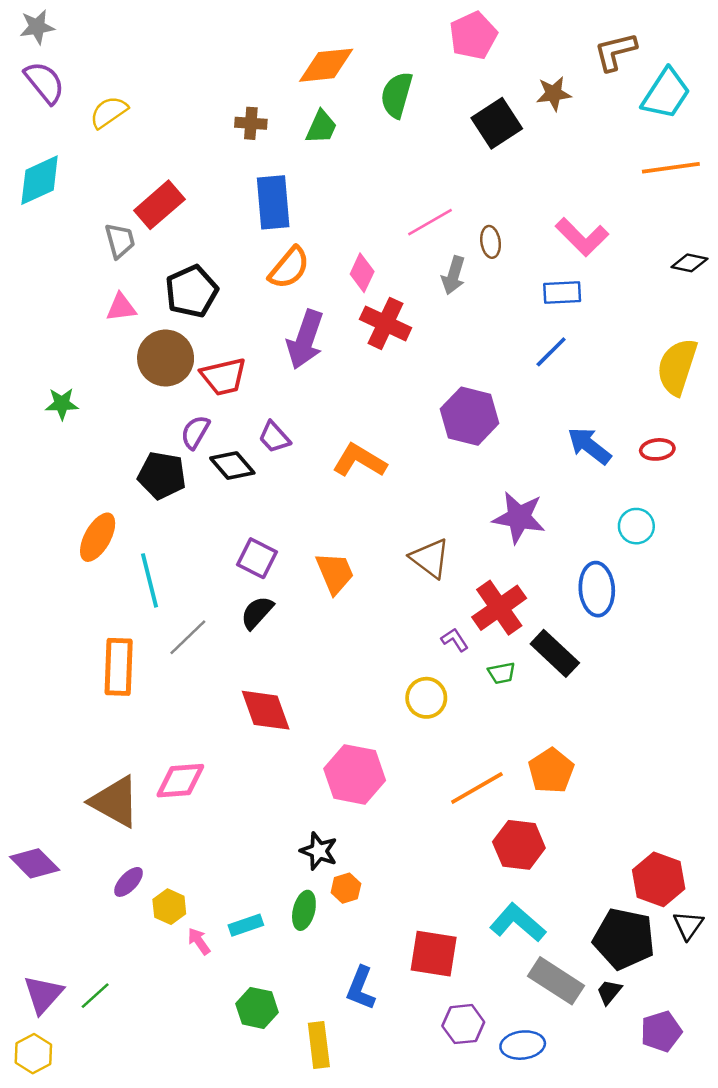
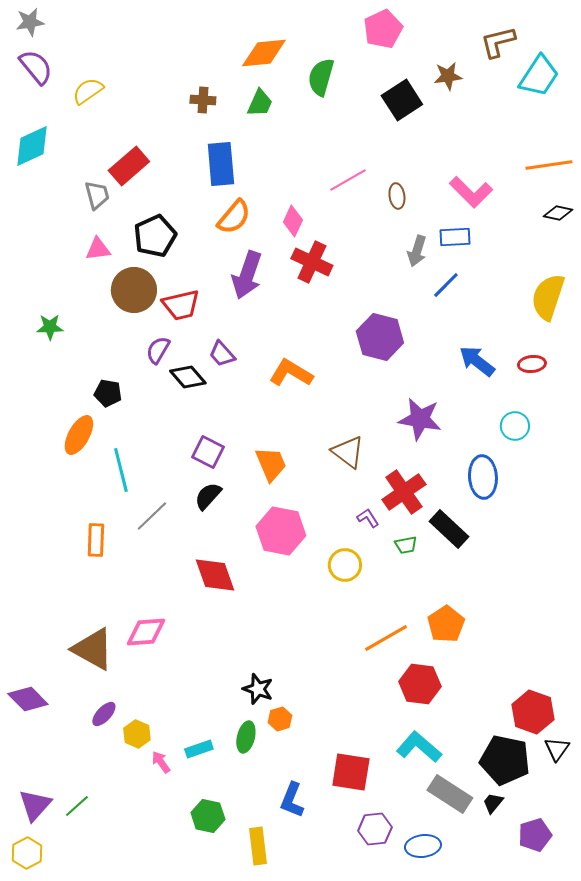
orange line: (671, 168) -> (549, 165), moved
gray arrow: (453, 275) -> (417, 251), moved
black pentagon: (162, 475) -> (108, 393), moved, size x0.7
orange rectangle: (119, 667) -> (96, 540), size x0.7
pink hexagon: (355, 774) -> (281, 531), moved

